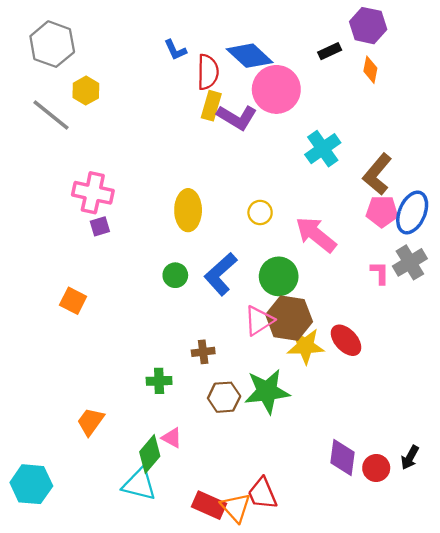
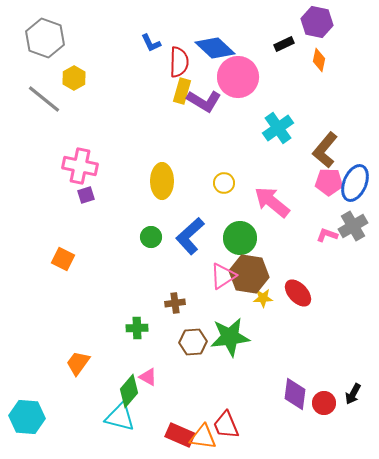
pink L-shape: (380, 273) -> (327, 235), turned -70
yellow star: (305, 346) -> (263, 298), size x0.6
orange triangle: (236, 507) -> (203, 437), turned -40

